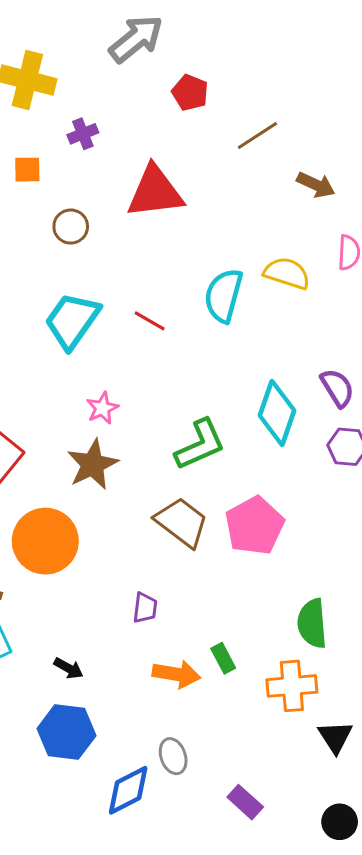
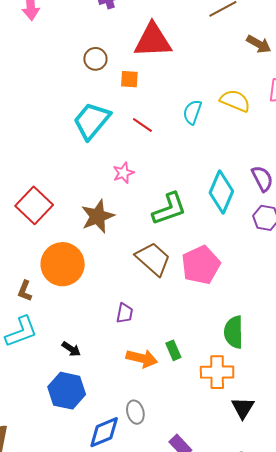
orange square: (27, 170) -> (129, 79), moved
cyan semicircle: (224, 295) -> (192, 112), size x0.7
pink star: (102, 408) -> (123, 173), moved

